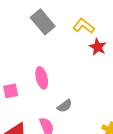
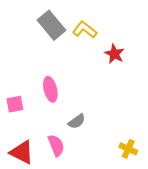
yellow L-shape: (84, 26) -> (85, 30), moved

